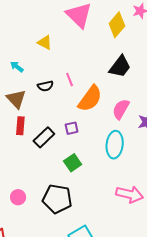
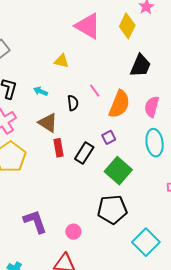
black semicircle: (45, 86) -> (73, 103), turned -70
green square: (73, 163) -> (118, 171), size x1.5
pink circle: (18, 197) -> (73, 232), moved

